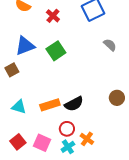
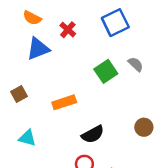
blue triangle: (25, 46) -> (38, 49), moved
green square: (56, 51) -> (106, 71), moved
orange rectangle: (50, 105) -> (64, 102), moved

